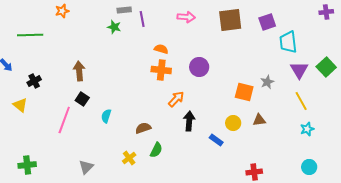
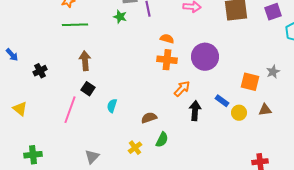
green line: (30, 35) -> (75, 25), moved
purple circle: (199, 67) -> (205, 57), size x1.4
yellow triangle: (20, 105) -> (20, 109), moved
blue rectangle: (216, 140) -> (222, 101), moved

